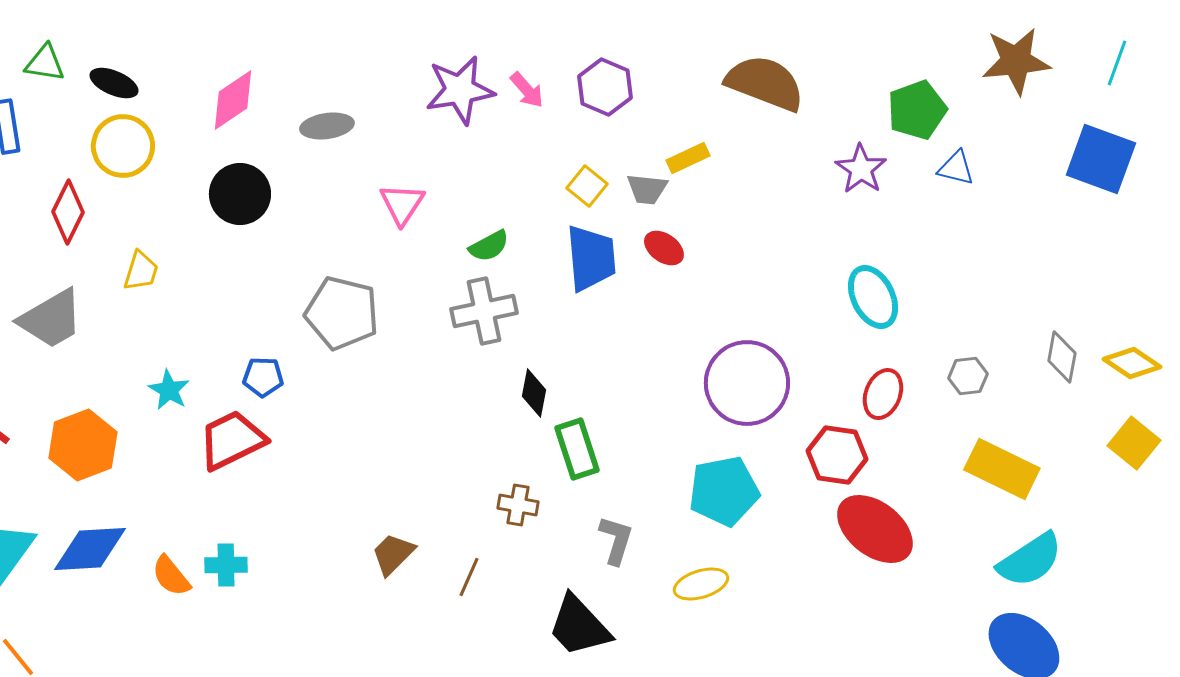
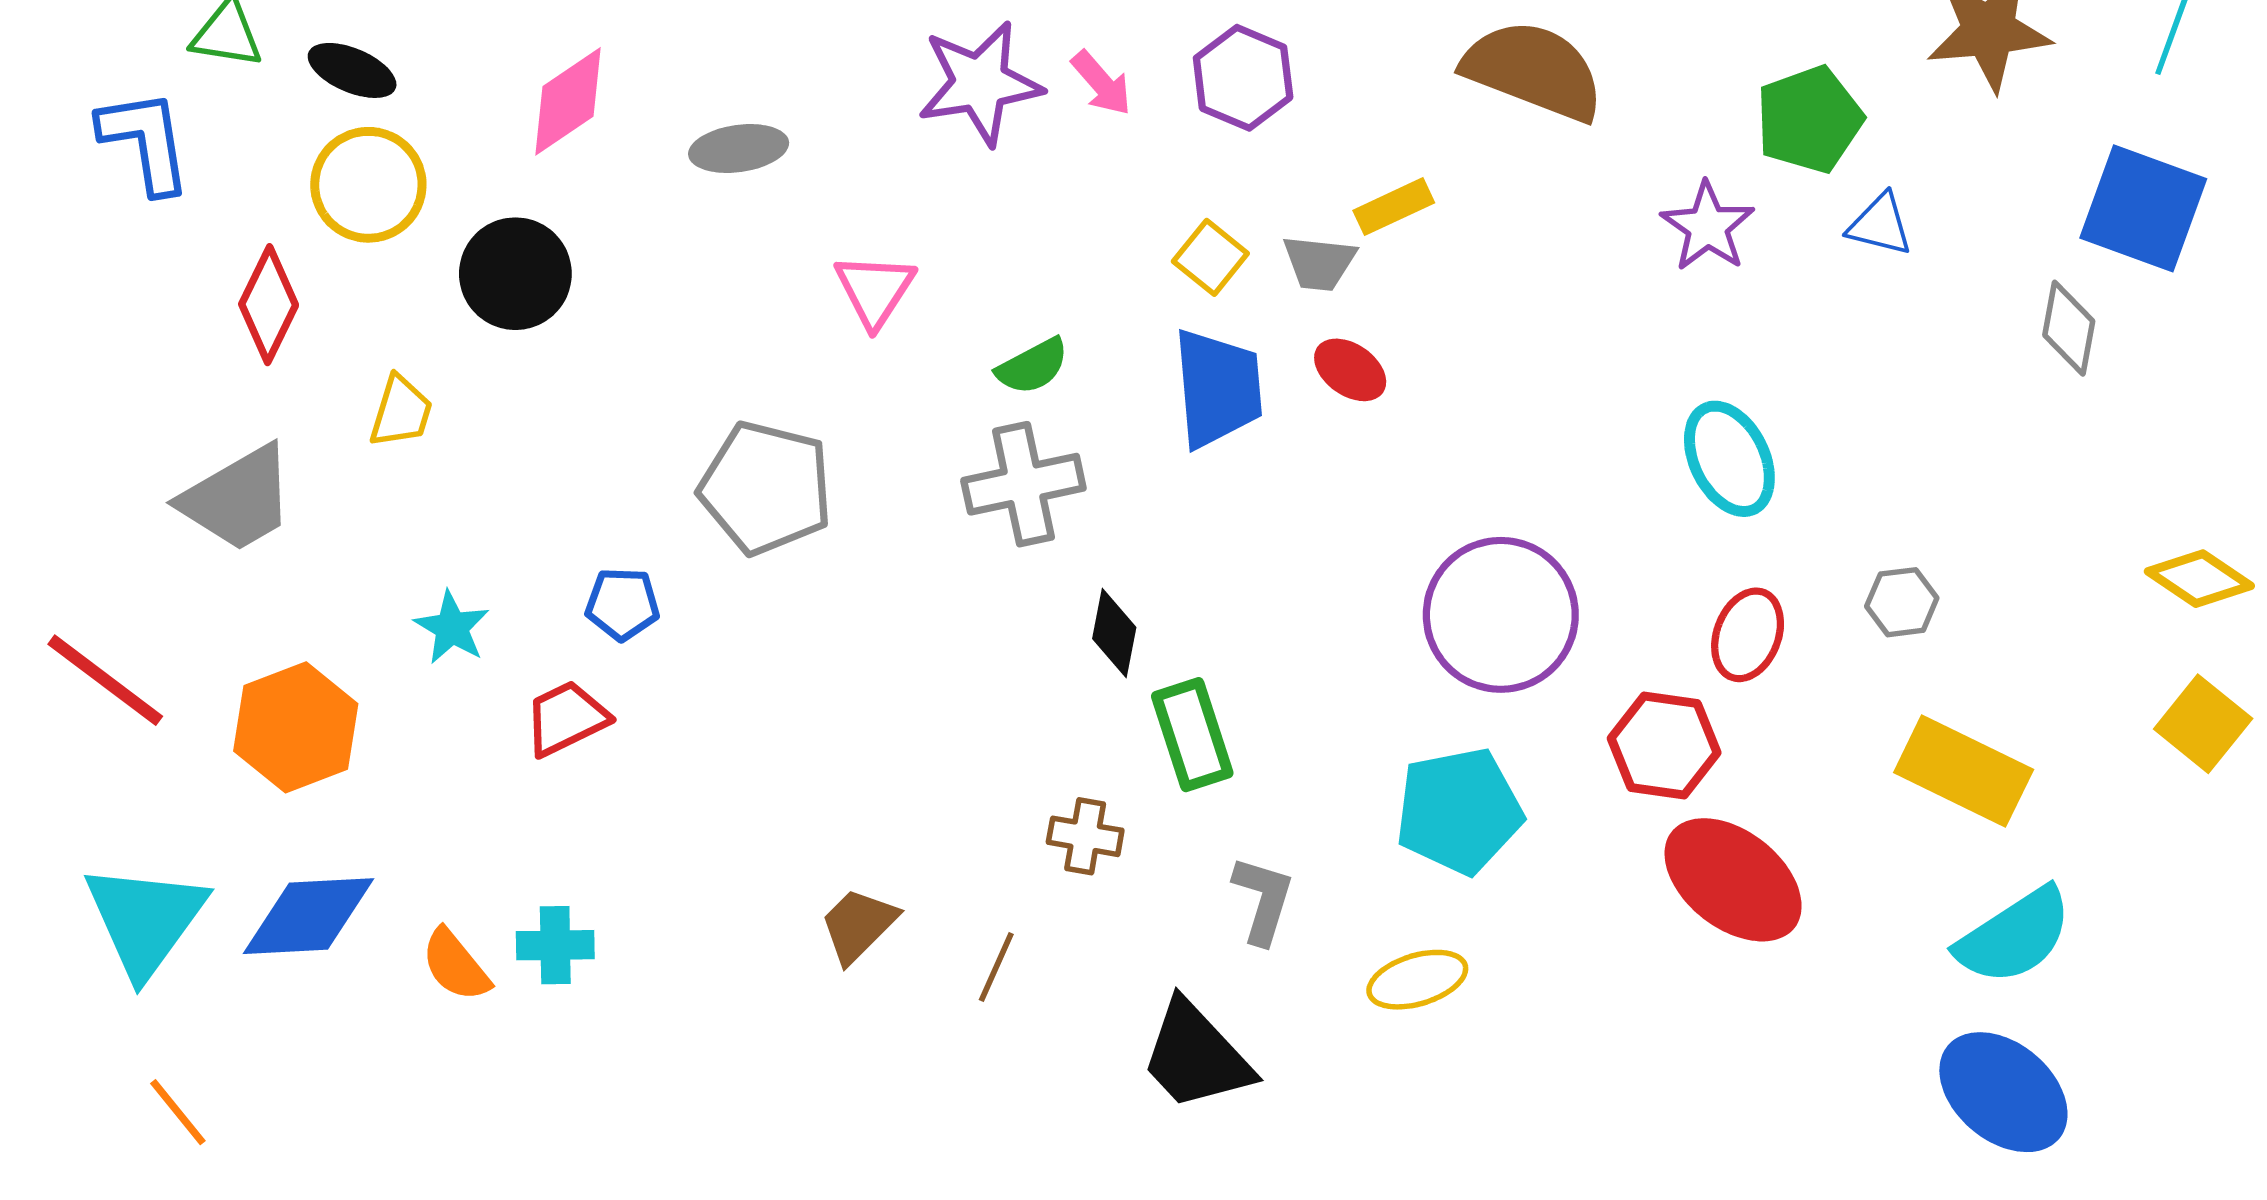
black circle: (240, 194) -> (515, 274), moved
gray diamond: (1062, 357) -> (2069, 328), moved
red trapezoid: (232, 440) -> (566, 718), size x0.7

